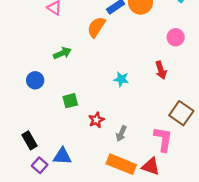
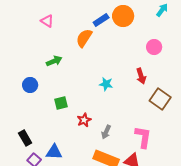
brown square: (181, 113) -> (160, 99), moved

